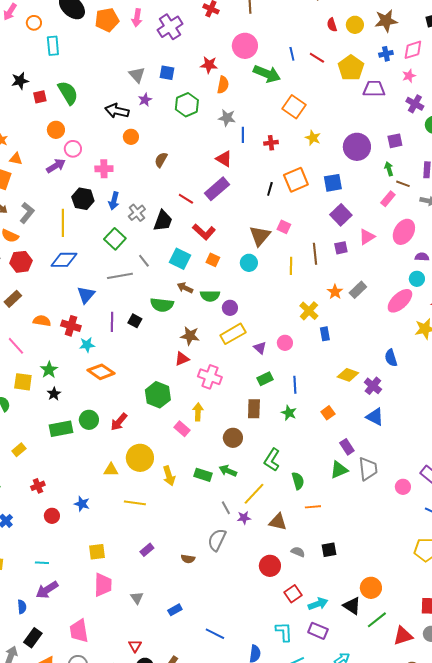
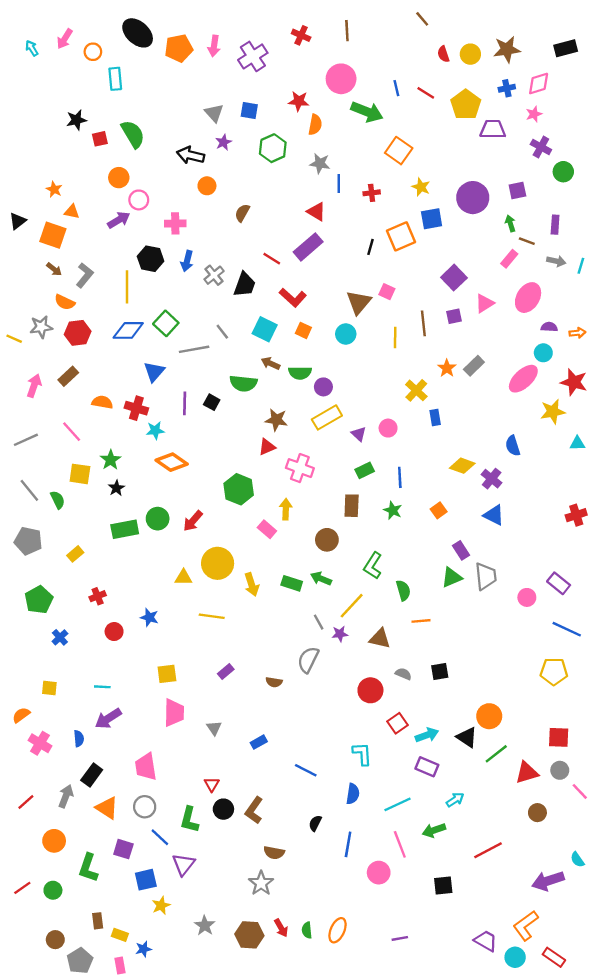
blue square: (333, 183) -> (432, 219), moved
green square: (115, 239) -> (166, 323), moved
cyan L-shape: (284, 632) -> (362, 754), moved

